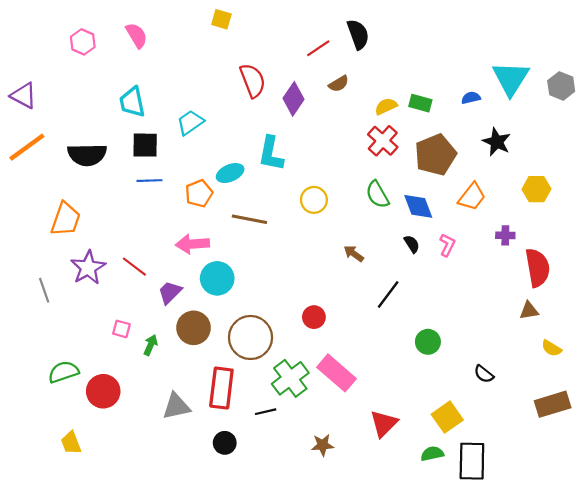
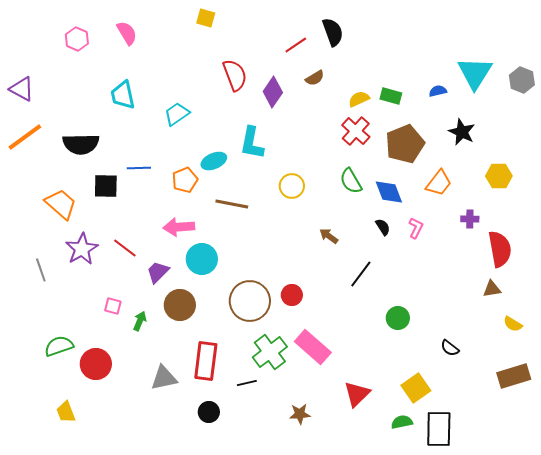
black square: (145, 145) -> (106, 186), moved
orange trapezoid: (66, 219) -> (61, 204), turned -68
brown circle: (251, 337) -> (250, 301), moved

